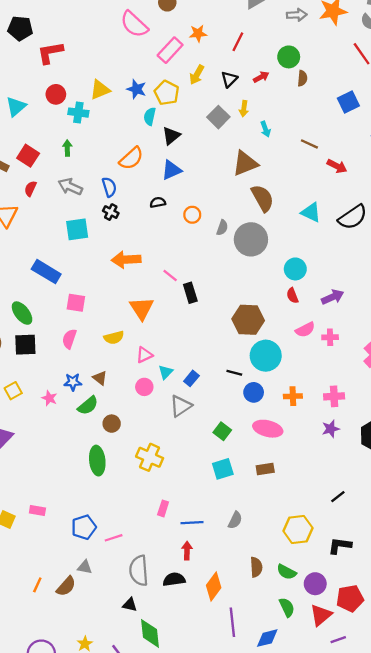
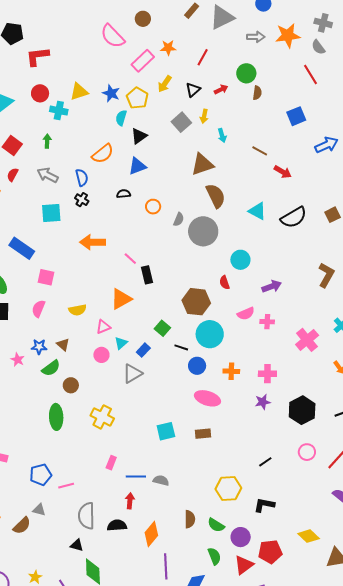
red semicircle: (292, 296) -> (224, 282), moved
orange triangle: (142, 308) -> (121, 299), moved, turned 30
green square: (222, 431) -> (162, 328), moved
gray semicircle: (235, 520) -> (161, 480), moved, turned -105

